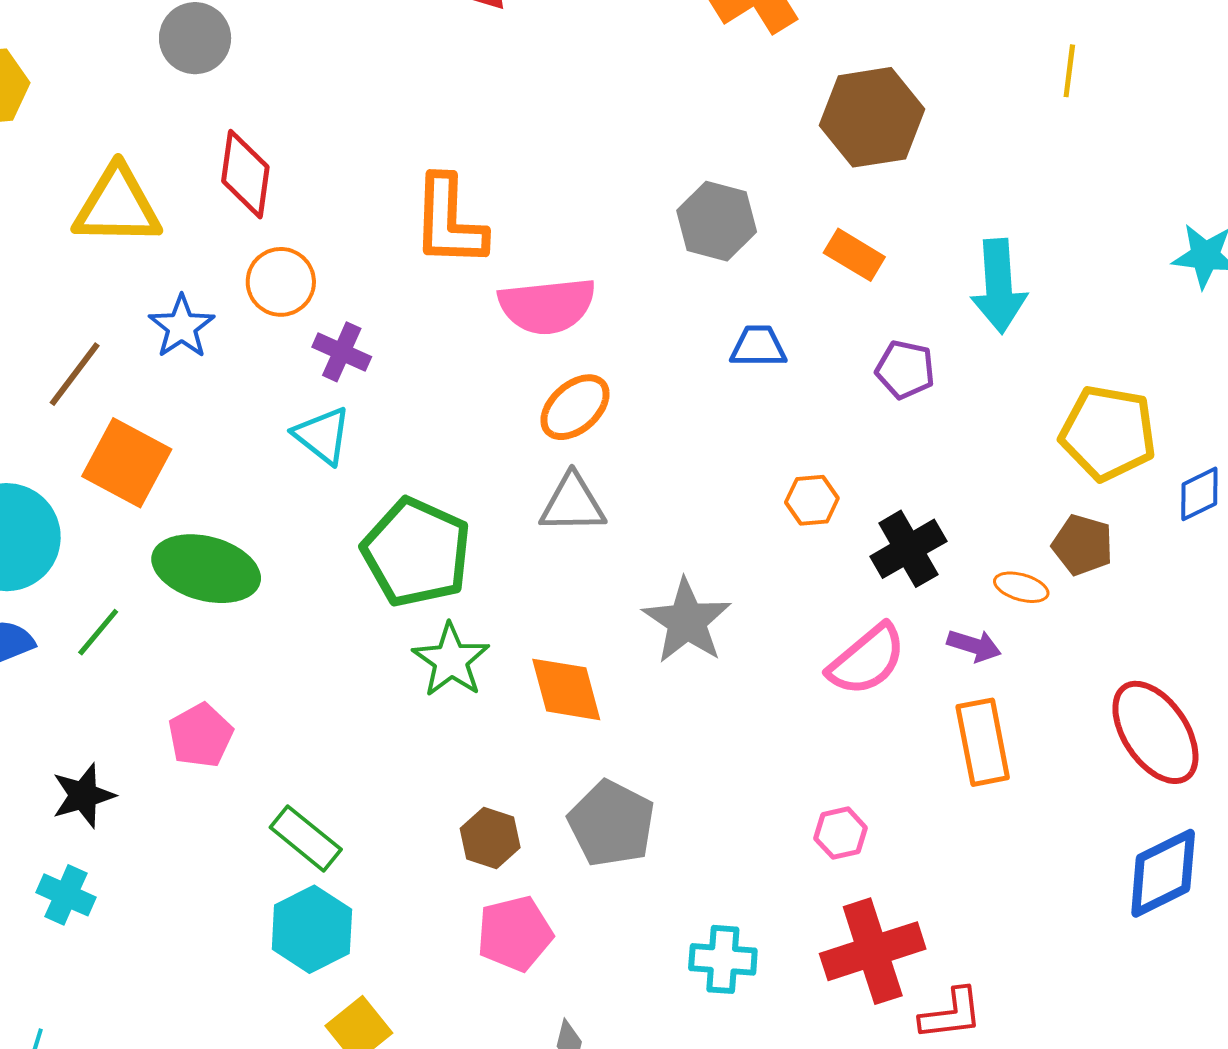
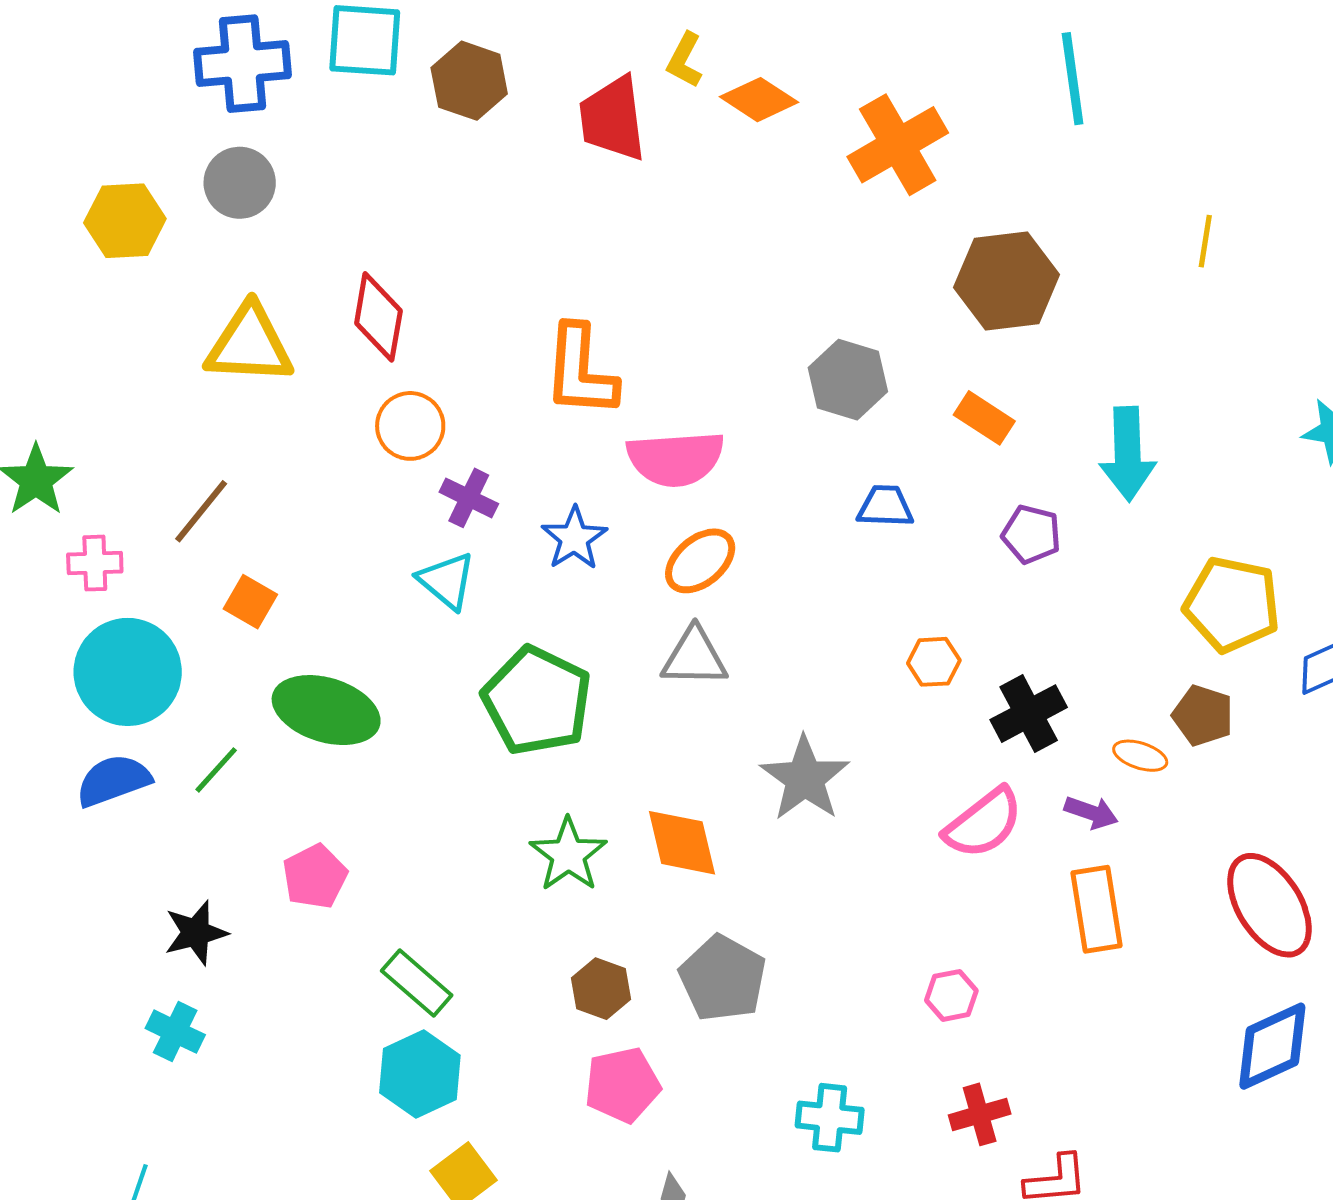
gray circle: (195, 38) -> (240, 183), moved
blue star: (182, 327) -> (574, 538), moved
orange square: (127, 463) -> (250, 602), size x0.6
green star: (451, 660) -> (568, 855), moved
red cross: (873, 951) -> (980, 1114), size x0.6

